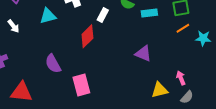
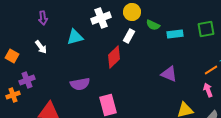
orange line: (183, 28) -> (211, 70), moved
purple semicircle: (53, 64) -> (80, 84), turned -72
pink arrow: (181, 78) -> (208, 90), moved

